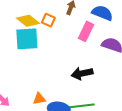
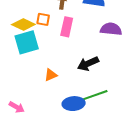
pink rectangle: (86, 31) -> (67, 27), moved
orange triangle: (39, 99) -> (51, 75), moved

